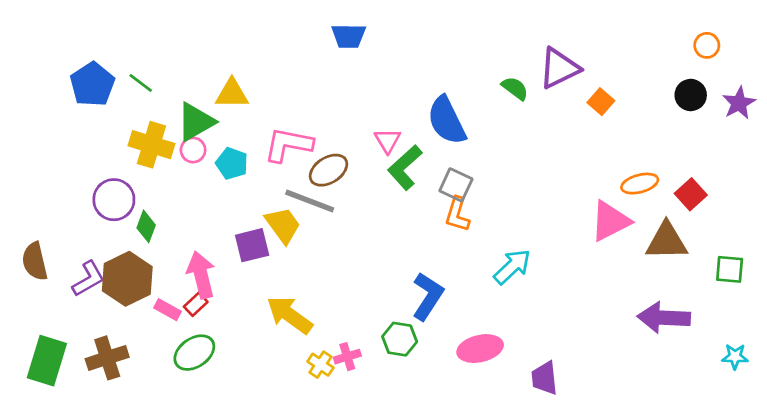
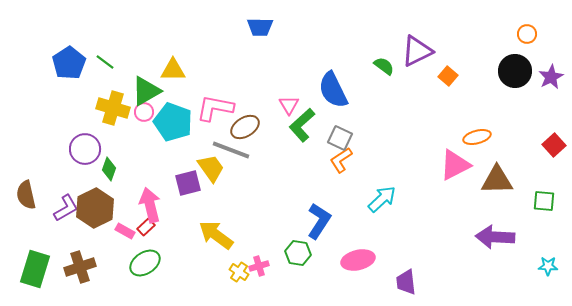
black circle: (691, 95) -> (515, 71), size x1.4
cyan pentagon: (232, 163) -> (173, 122), size x1.6
red square: (691, 194) -> (554, 145), moved
orange L-shape: (457, 214) -> (341, 160), turned 40

